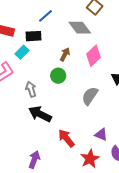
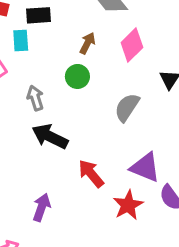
cyan rectangle: (22, 52) -> (21, 41), turned -48
purple triangle: (101, 135) -> (145, 167), size x1.5

